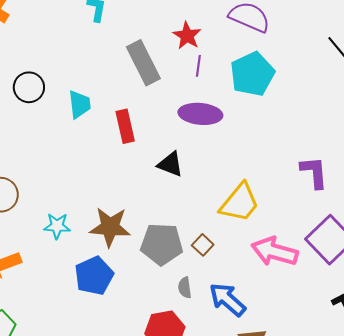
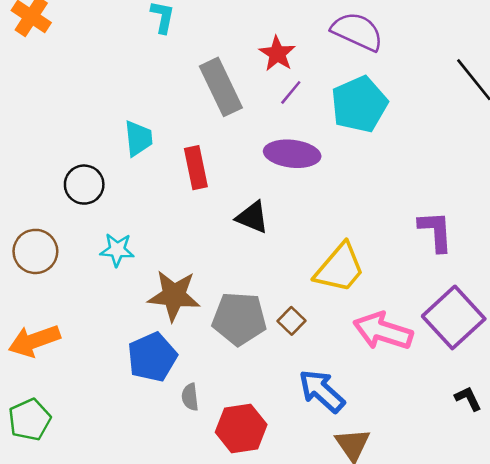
purple line: (198, 66) -> (291, 92), turned 30
black circle: (29, 87) -> (84, 185), moved
cyan star: (57, 226) -> (117, 250), moved
gray semicircle: (185, 288) -> (190, 397), moved

